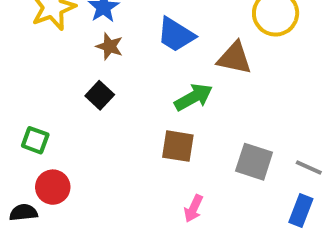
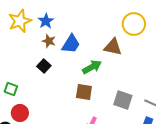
blue trapezoid: (176, 35) -> (71, 44), moved, turned -90

